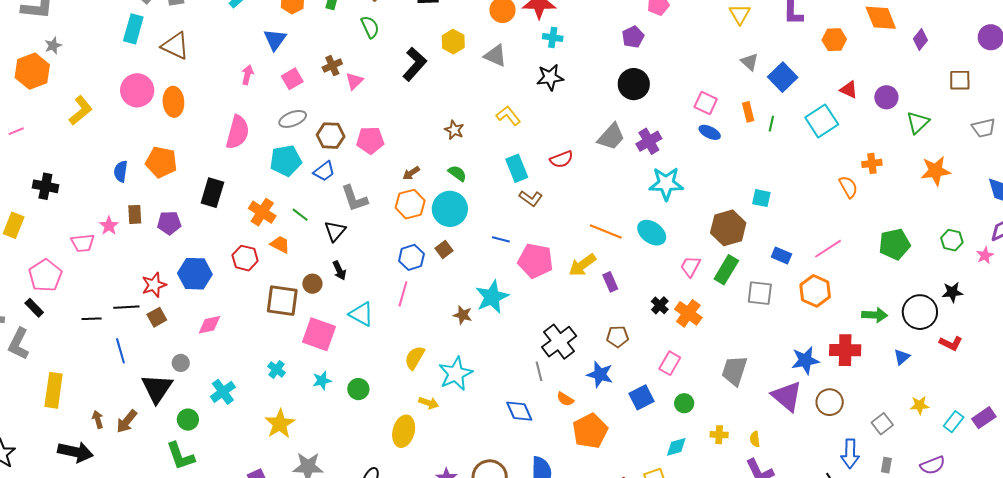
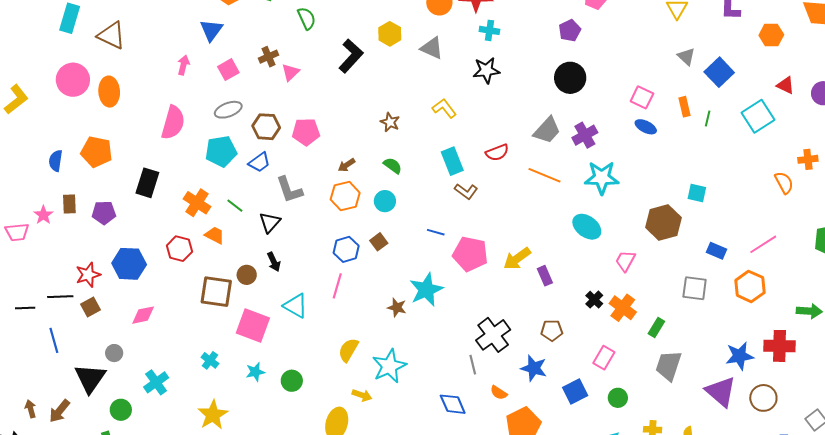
cyan circle: (450, 209) -> (385, 201), size x0.6
orange line: (606, 232) -> (545, 175), moved
green rectangle: (726, 270) -> (656, 327), moved, size x0.7

